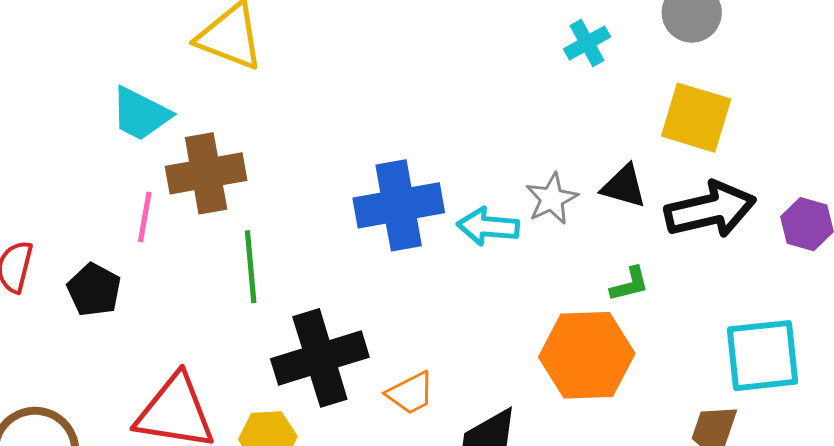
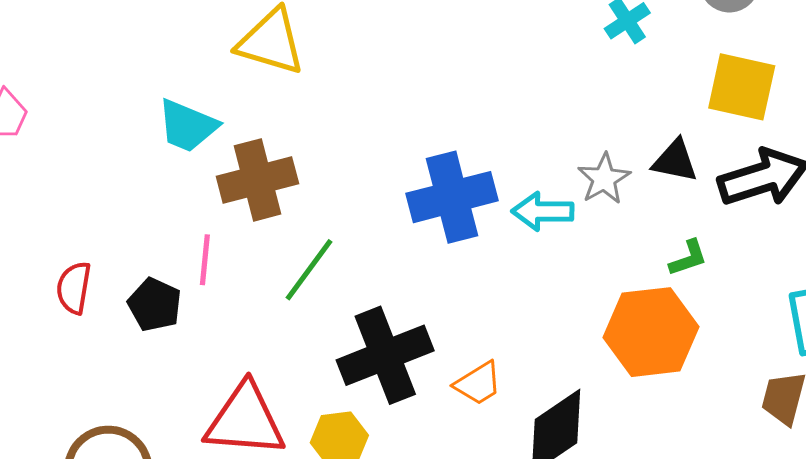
pink line: (145, 217) -> (205, 260), moved
green line: (251, 267) -> (309, 270), turned 46

